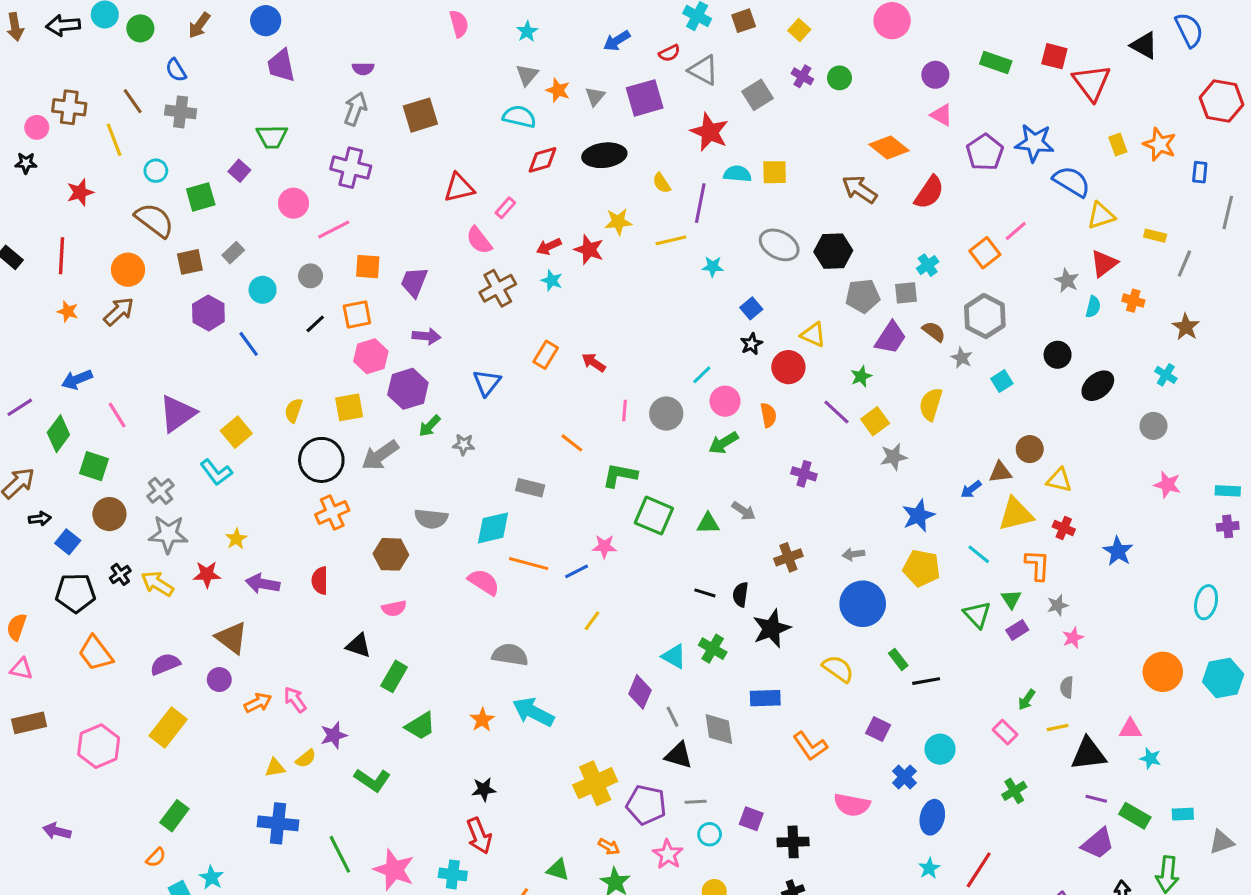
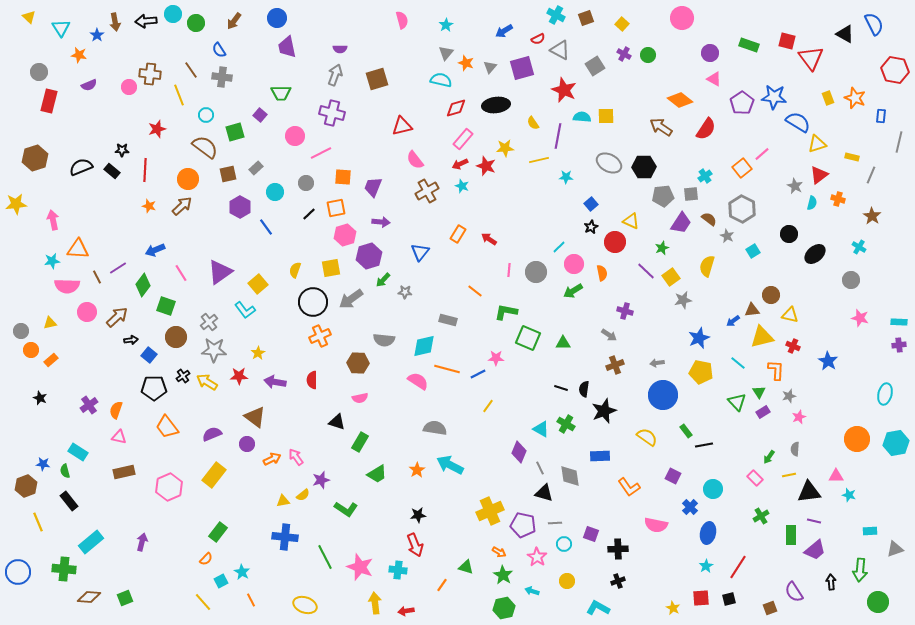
black star: (26, 163) -> (122, 150), moved
pink rectangle: (505, 208) -> (463, 139), moved, size x1.5
gray arrow: (744, 511) -> (609, 335), moved
green rectangle: (1135, 816) -> (791, 535), moved, turned 60
purple arrow: (57, 831) -> (142, 542), turned 90

